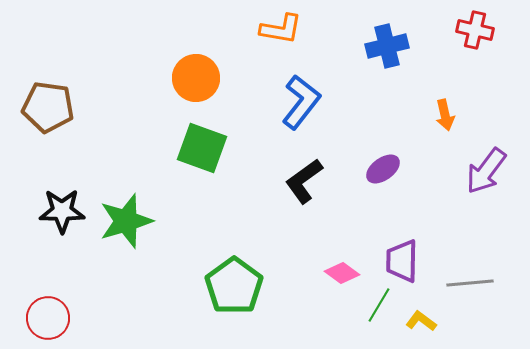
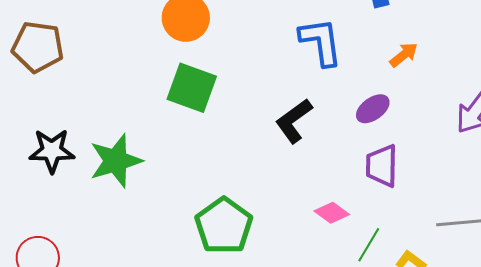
blue L-shape: (301, 102) -> (321, 42), moved, turned -46
orange arrow: (445, 115) -> (404, 55), moved, turned -116
purple trapezoid: (402, 261) -> (382, 166), moved

